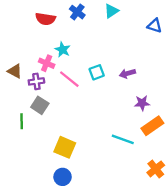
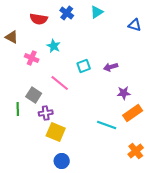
pink cross: (47, 63) -> (32, 58), moved
brown triangle: (15, 71) -> (12, 37), moved
pink line: (69, 79) -> (60, 83), moved
purple cross: (36, 81) -> (46, 113), moved
blue circle: (63, 177) -> (62, 161), moved

